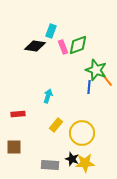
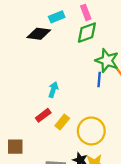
cyan rectangle: (51, 31) -> (57, 17), turned 48
pink rectangle: (63, 47) -> (86, 12), moved
red rectangle: (18, 114) -> (43, 115), moved, turned -32

